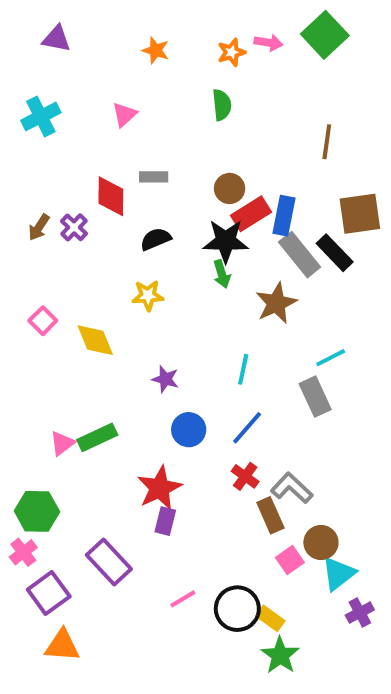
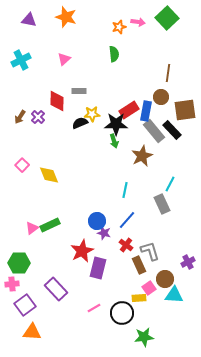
orange star: (156, 50) -> (66, 17), moved, size x1.5
brown circle: (230, 188) -> (161, 97), moved
yellow star: (148, 295) -> (92, 114), moved
cyan line: (331, 358) -> (170, 184), turned -35
purple star: (165, 379) -> (104, 233), moved
gray L-shape: (292, 488) -> (150, 251), turned 30
purple rectangle: (165, 521) -> (98, 268), moved, size x1.5
pink cross: (23, 552) -> (12, 284), turned 32
cyan triangle: (338, 574) -> (174, 295), turned 42
purple cross: (360, 613) -> (188, 262), moved
yellow rectangle: (270, 618) -> (139, 298), moved, turned -40
green star: (280, 655) -> (144, 337), turned 30

